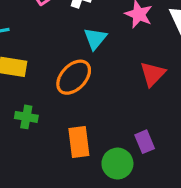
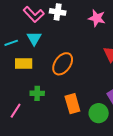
cyan triangle: (95, 39) -> (34, 38), moved

